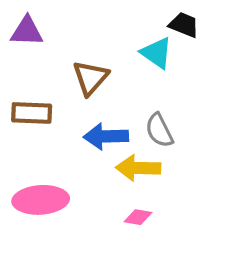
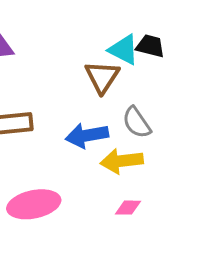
black trapezoid: (184, 25) -> (150, 46), moved
brown triangle: (90, 78) -> (102, 77), moved

